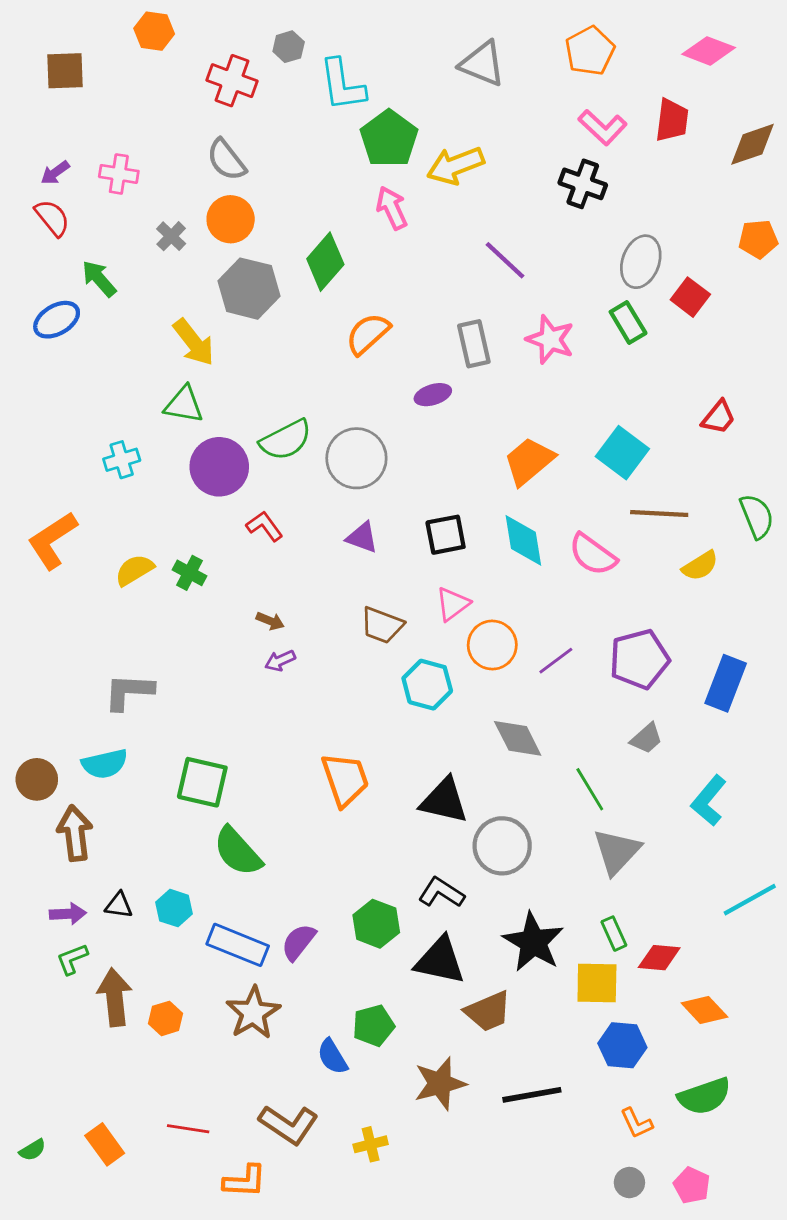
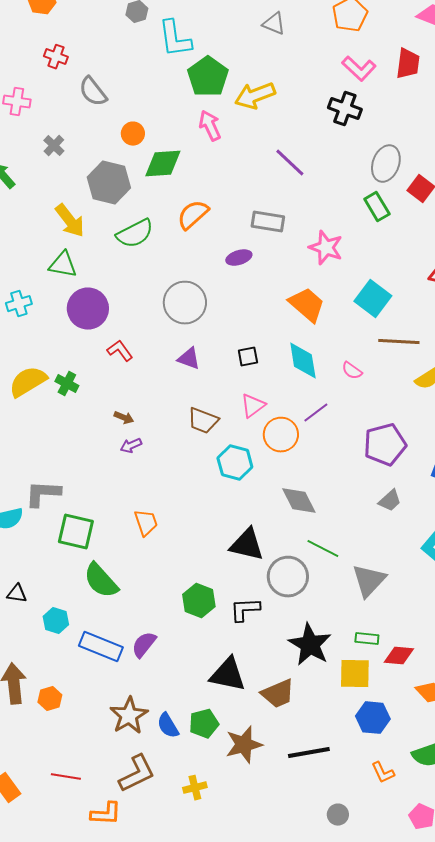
gray triangle: (482, 64) -> (274, 24), size x0.7
red cross: (232, 81) -> (56, 57), moved, size x0.7
orange circle: (231, 219) -> (133, 134), moved, size x0.7
green diamond: (325, 262) -> (163, 164), turned 45
pink star: (550, 339) -> (326, 248), moved
gray rectangle: (474, 344) -> (268, 222), turned -68
green semicircle: (286, 440) -> (135, 234), moved
orange trapezoid: (529, 461) -> (307, 305), turned 81
black square: (446, 535) -> (248, 357), size x0.7
pink semicircle: (593, 554) -> (352, 371), size x0.6
yellow semicircle: (134, 570) -> (28, 382), size x1.4
purple line: (556, 661) -> (316, 413), moved
gray L-shape: (129, 692) -> (43, 494), moved
orange trapezoid: (345, 779) -> (146, 523), moved, size x0.7
green line: (590, 789) -> (323, 549), moved, turned -32
black L-shape: (441, 893) -> (245, 610), turned -36
black triangle: (119, 905) -> (17, 594), moved
green hexagon: (376, 924) -> (199, 601), moved
green rectangle: (614, 934) -> (367, 639), turned -60
black triangle: (440, 960) -> (228, 675), moved
brown star: (253, 1013) -> (129, 716), moved
green pentagon: (373, 1026) -> (204, 724), moved
brown L-shape: (289, 1125) -> (137, 774), turned -60
gray circle: (629, 1183) -> (338, 815), moved

